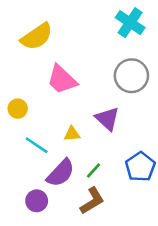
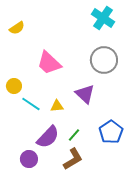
yellow semicircle: (37, 37) -> (17, 28), moved, size x0.6
cyan line: (37, 145) -> (31, 104), moved

